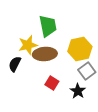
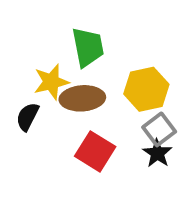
red square: (52, 83) -> (95, 151), size x1.5
black star: (78, 91) -> (157, 153), moved

